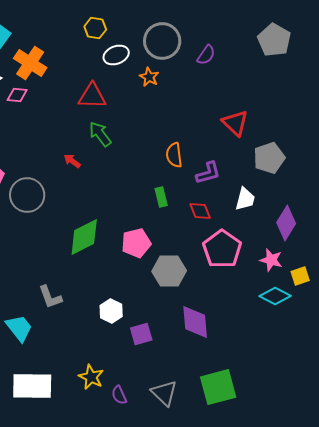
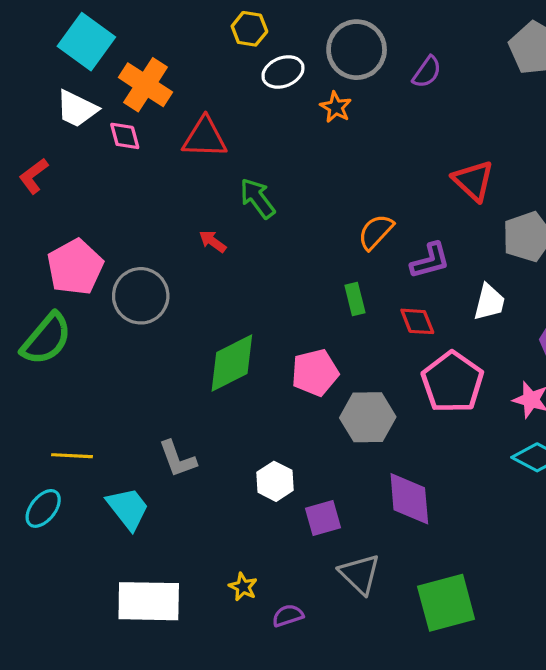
pink diamond: (17, 95) -> (125, 136), turned 70
red triangle: (92, 96) -> (205, 138), moved
orange semicircle: (174, 155) -> (376, 232), turned 50
yellow star: (91, 377) -> (243, 587), size x0.7
gray triangle: (164, 393) -> (360, 574), moved
purple semicircle: (119, 395) -> (288, 616), turned 96

